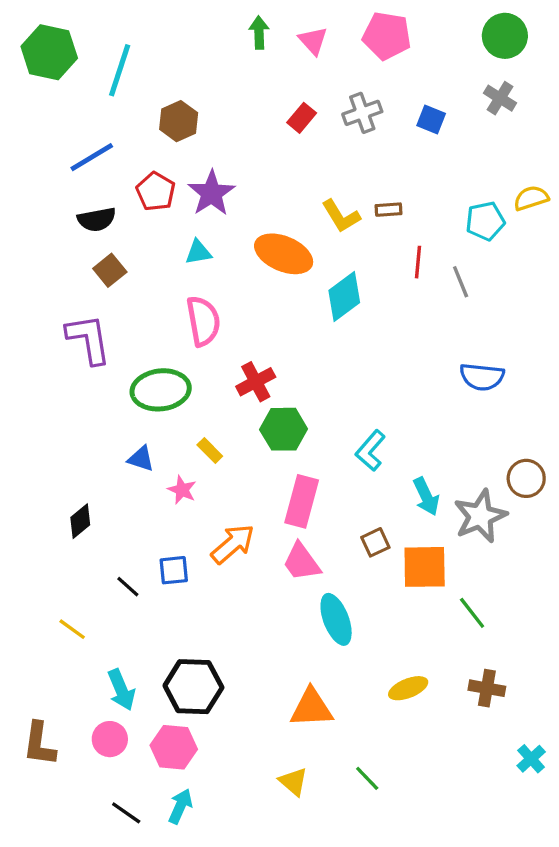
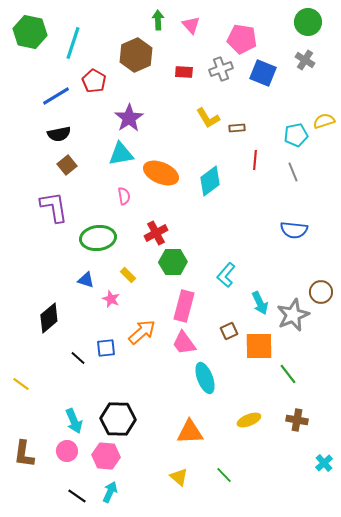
pink pentagon: (387, 36) -> (242, 39), moved
red rectangle: (302, 118) -> (184, 72), turned 54
blue square: (431, 119) -> (263, 73), size x1.5
brown hexagon: (179, 121) -> (136, 55), moved, size x1.4
red pentagon: (156, 192) -> (94, 81), moved
yellow L-shape: (341, 216) -> (208, 118), moved
cyan triangle: (198, 252) -> (121, 154), size x1.5
orange ellipse: (284, 254) -> (161, 173), moved
gray line: (461, 282) -> (293, 172), moved
pink semicircle: (203, 321) -> (124, 196), size x0.6
black diamond: (80, 521) -> (49, 318), size x1.4
yellow line: (72, 629) -> (21, 384), moved

